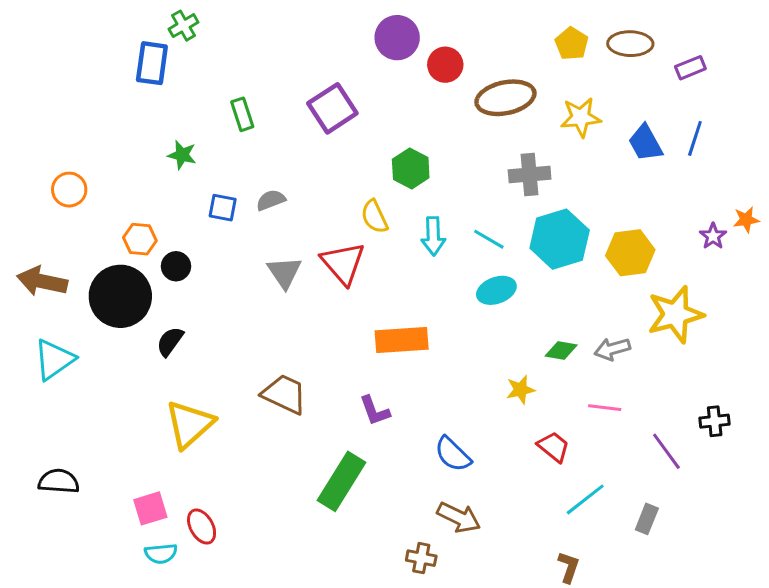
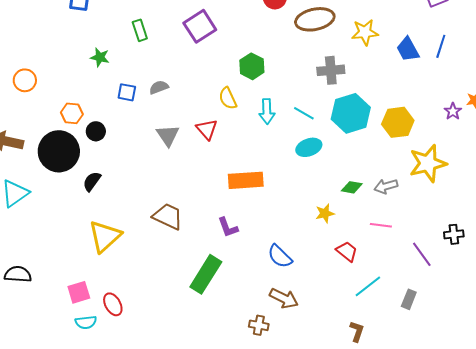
red triangle: (343, 263) -> (207, 129), size x0.7

